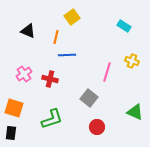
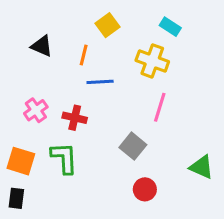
cyan rectangle: (124, 26) -> (170, 27), moved
yellow cross: (132, 61) -> (152, 61), moved, size x1.5
green L-shape: (52, 119) -> (64, 158), moved, turned -75

